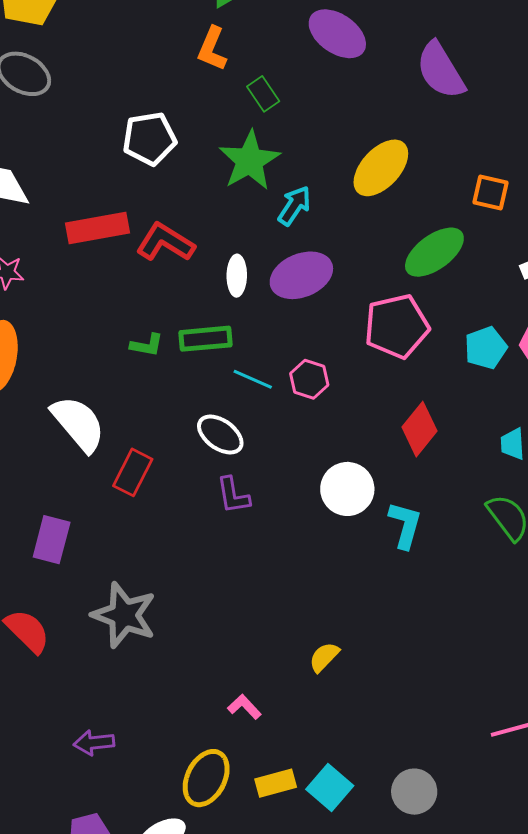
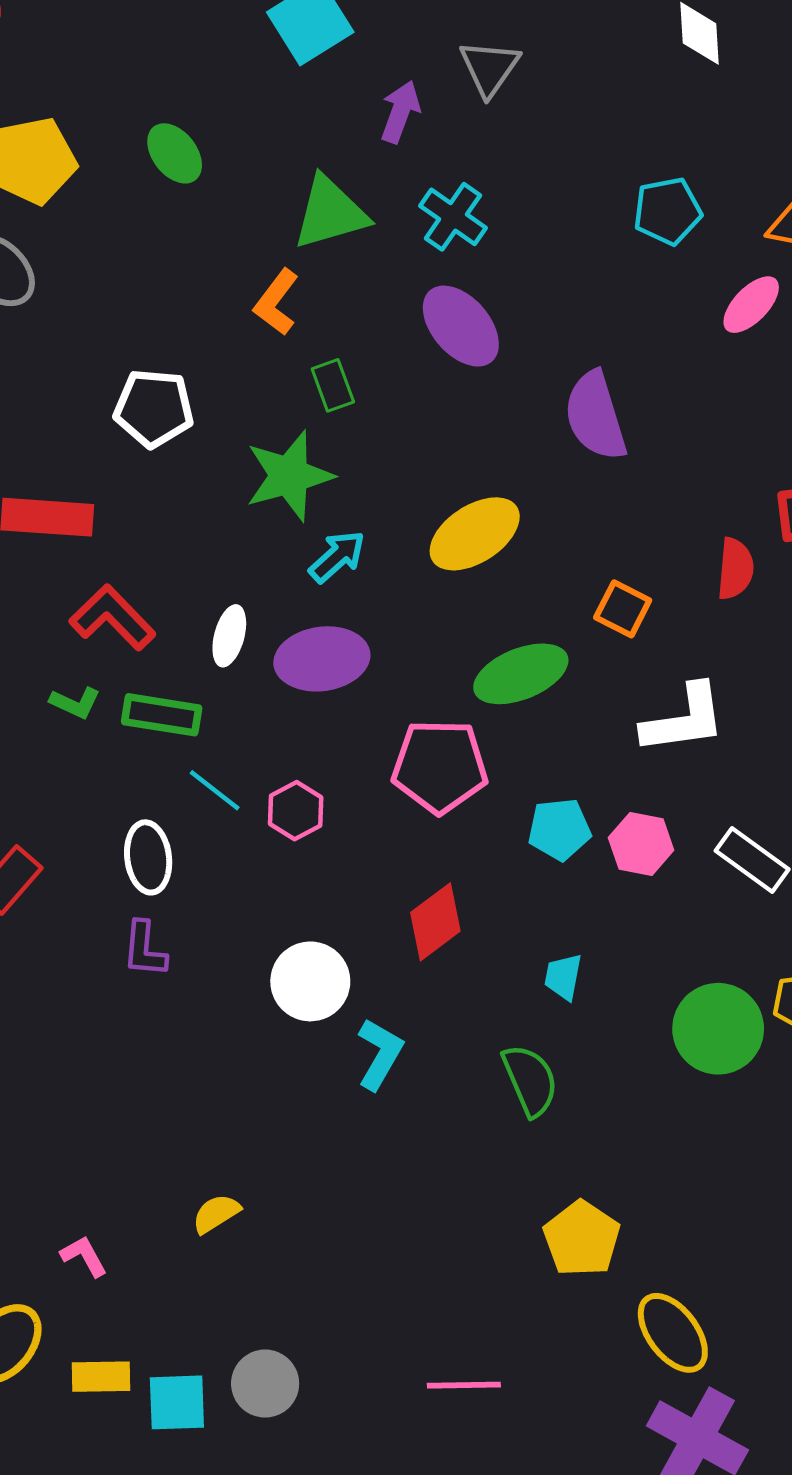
red L-shape: (165, 242) -> (112, 618), moved
white ellipse: (220, 435) -> (148, 857), turned 33
cyan square: (330, 788) -> (177, 1402), turned 33
gray circle: (414, 792) -> (265, 1384), moved

